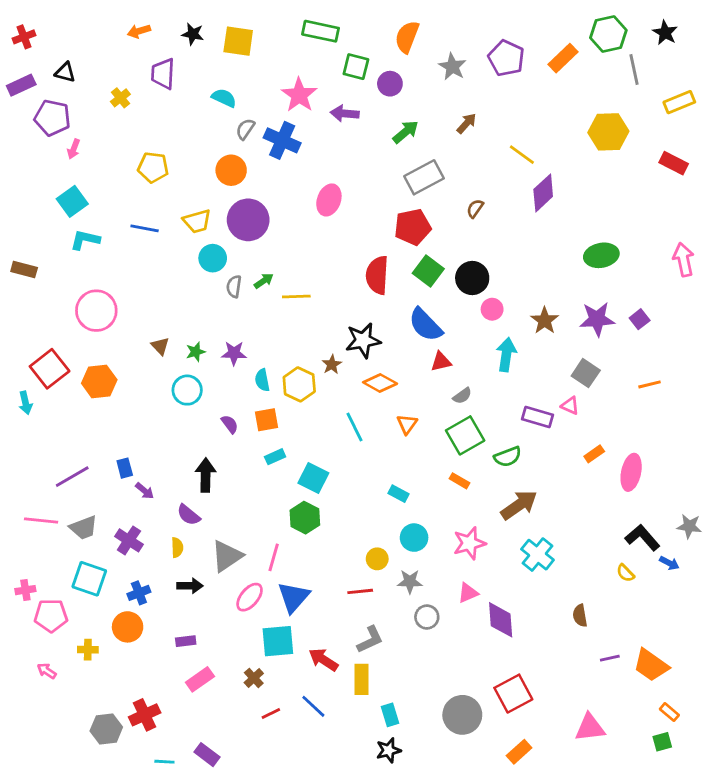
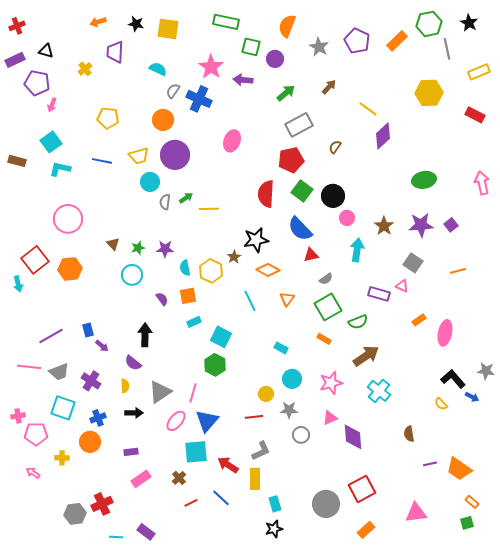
brown rectangle: (24, 269) -> (17, 161), moved

